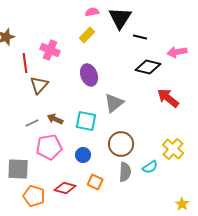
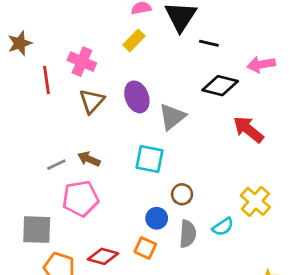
brown triangle: (39, 85) -> (92, 101), moved
gray triangle: (114, 103) -> (172, 117), moved
cyan square: (86, 121) -> (150, 159), moved
brown circle: (121, 144) -> (182, 194), size x0.6
blue circle: (83, 155) -> (157, 218), moved

